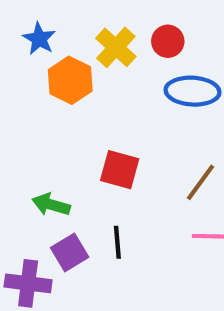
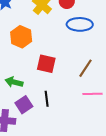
orange hexagon: (70, 80) -> (21, 37), moved

